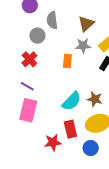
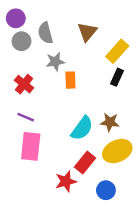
gray circle: (37, 36) -> (21, 41), moved
gray star: (83, 46) -> (55, 62), moved
red rectangle: (70, 129) -> (85, 162), turned 60
blue circle: (91, 148) -> (106, 190), moved

